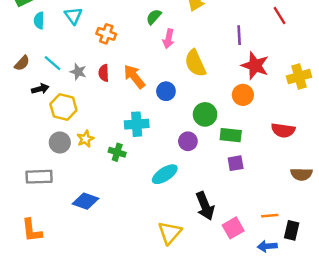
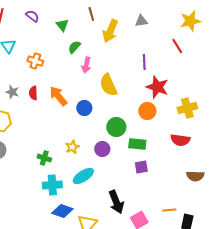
yellow cross: (299, 77) -> (187, 108), moved
cyan cross: (137, 124) -> (52, 185), moved
yellow star: (85, 139) -> (72, 147), moved
blue diamond: (85, 201) -> (62, 211), moved

